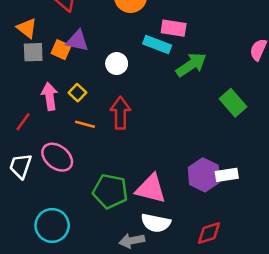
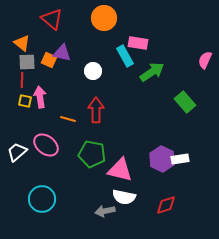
cyan rectangle: (157, 45) -> (125, 56), turned 40
yellow square: (77, 93) -> (25, 101), moved, turned -32
red line: (23, 122) -> (22, 80), moved, turned -35
white trapezoid: (20, 166) -> (17, 152), turned 30
green pentagon: (110, 191) -> (92, 154), moved

